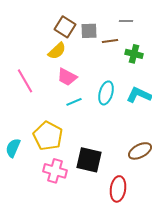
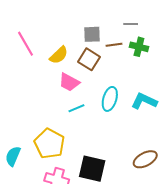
brown square: (65, 27) -> (89, 59), moved
green cross: (134, 54) -> (139, 47), moved
pink line: (25, 81) -> (25, 44), moved

